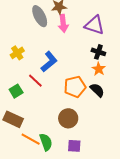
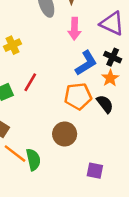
pink arrow: (63, 23) -> (74, 29), moved
blue L-shape: (49, 62) -> (86, 63), moved
red line: (35, 81) -> (30, 82), turned 70
purple square: (74, 146) -> (95, 171), moved

